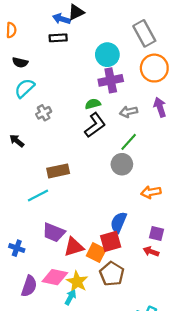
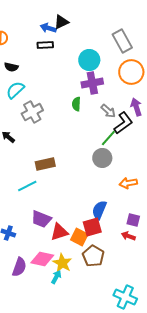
green semicircle: (93, 104) -> (76, 104), turned -72
gray arrow: (129, 112) -> (108, 111), turned -126
gray cross: (44, 113) -> (32, 112), size x1.5
black L-shape: (95, 125) -> (123, 123), moved

